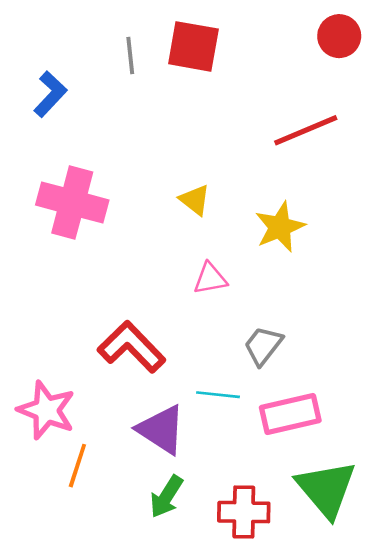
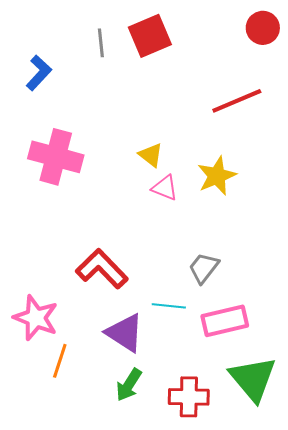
red square: (193, 46) -> (150, 36), turned -33
pink triangle: (210, 279) -> (165, 188), moved, turned 32

